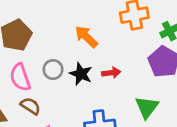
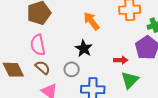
gray circle: (53, 70) -> (72, 69), moved
red arrow: (111, 73) -> (121, 60), moved

